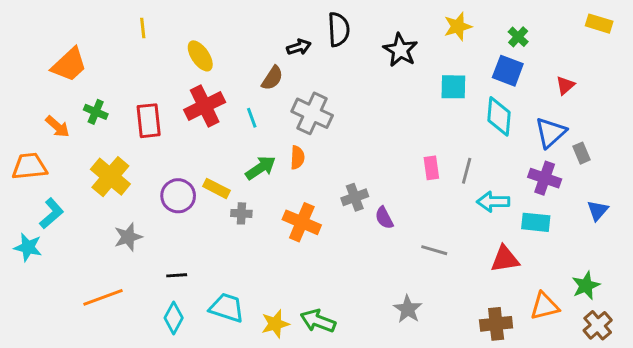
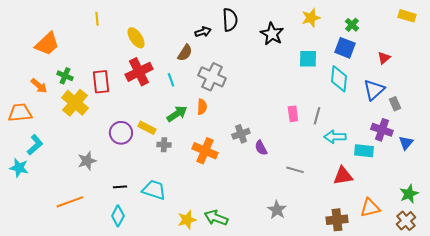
yellow cross: (110, 177) -> (75, 103), moved
purple cross: (545, 178) -> (382, 130), moved
green star: (586, 286) -> (409, 194), moved
cyan trapezoid: (227, 308) -> (154, 190), moved

